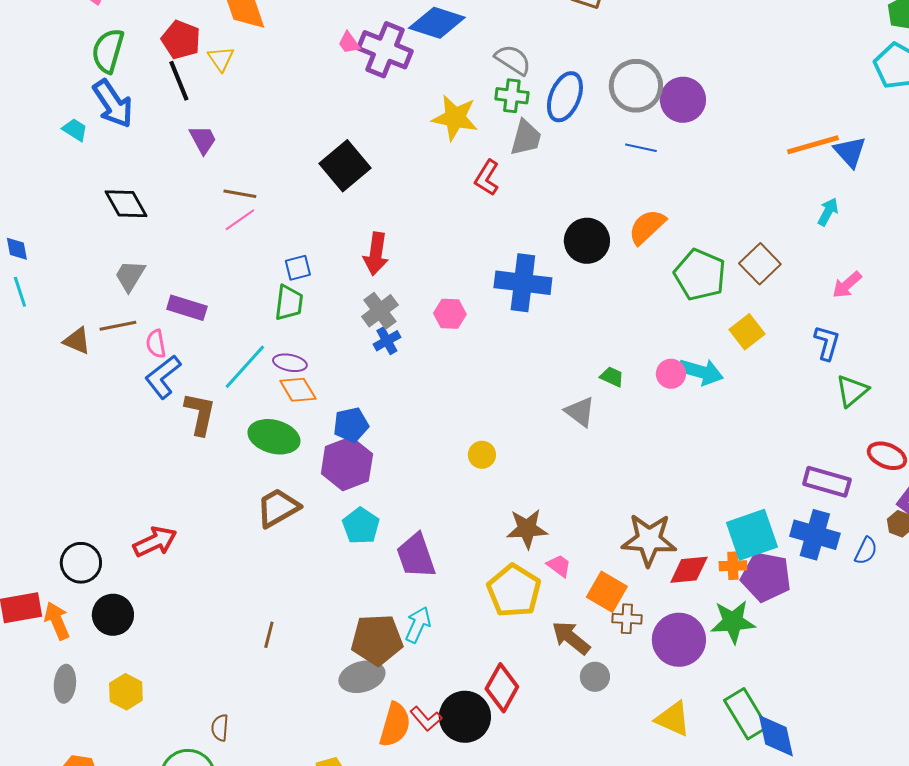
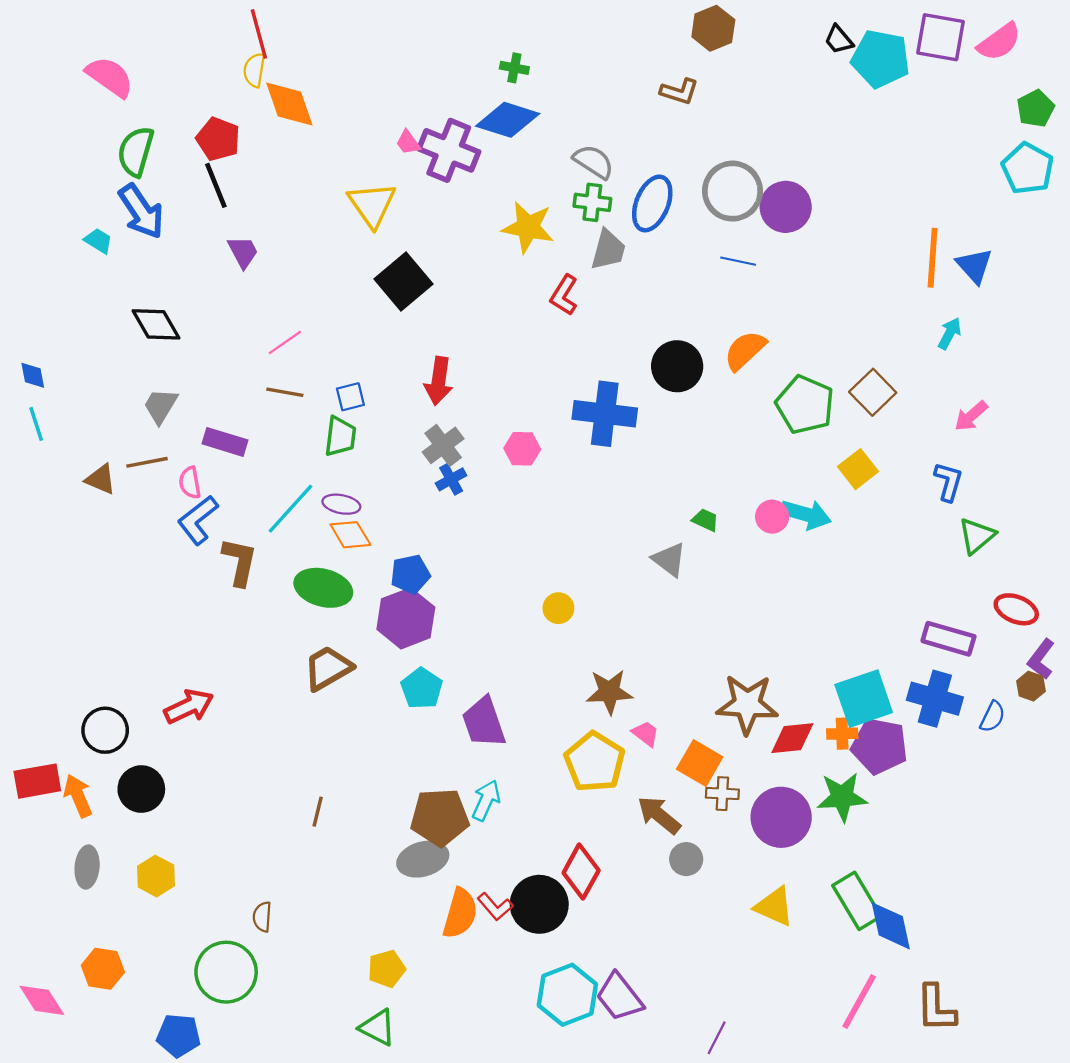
yellow triangle: (221, 59) -> (372, 205), moved, size x1.6
orange line: (813, 145) -> (933, 258), turned -70
brown line: (240, 194) -> (285, 392), moved

